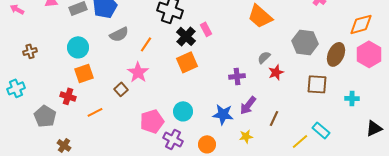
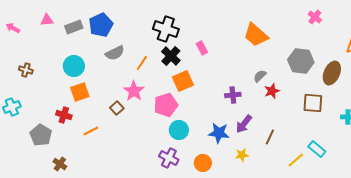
black cross: (186, 36) -> (171, 56), moved
brown cross: (30, 51) -> (26, 70), turned 32
pink pentagon: (152, 121) -> (166, 105), moved

